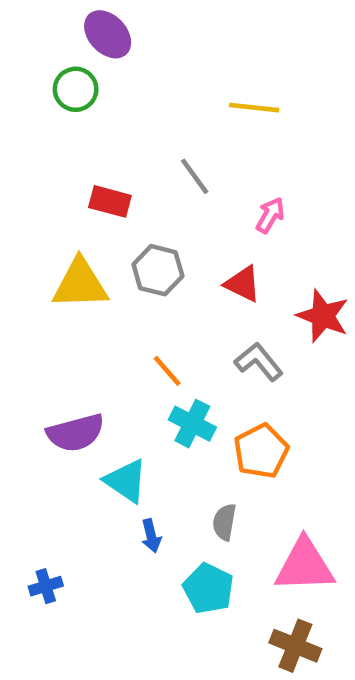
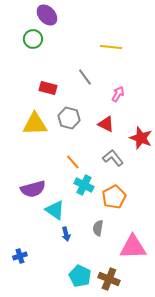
cyan pentagon: (208, 588) -> (80, 276), moved
brown cross: (295, 646) -> (109, 279), moved

